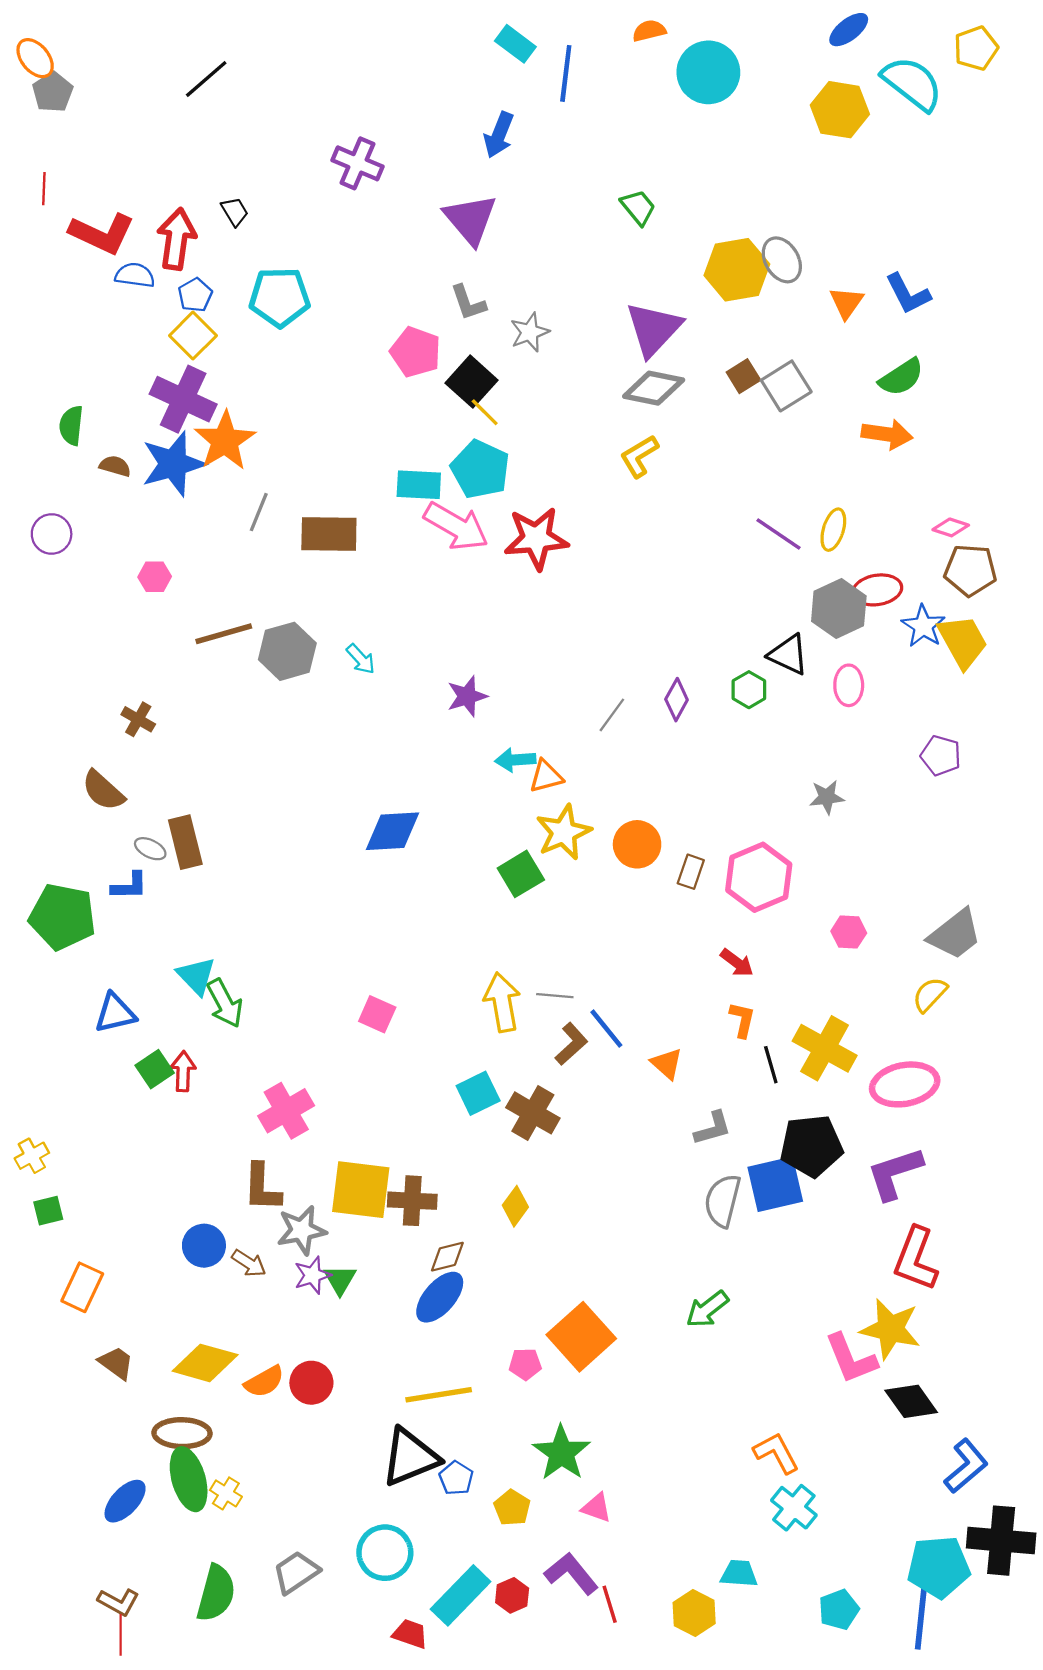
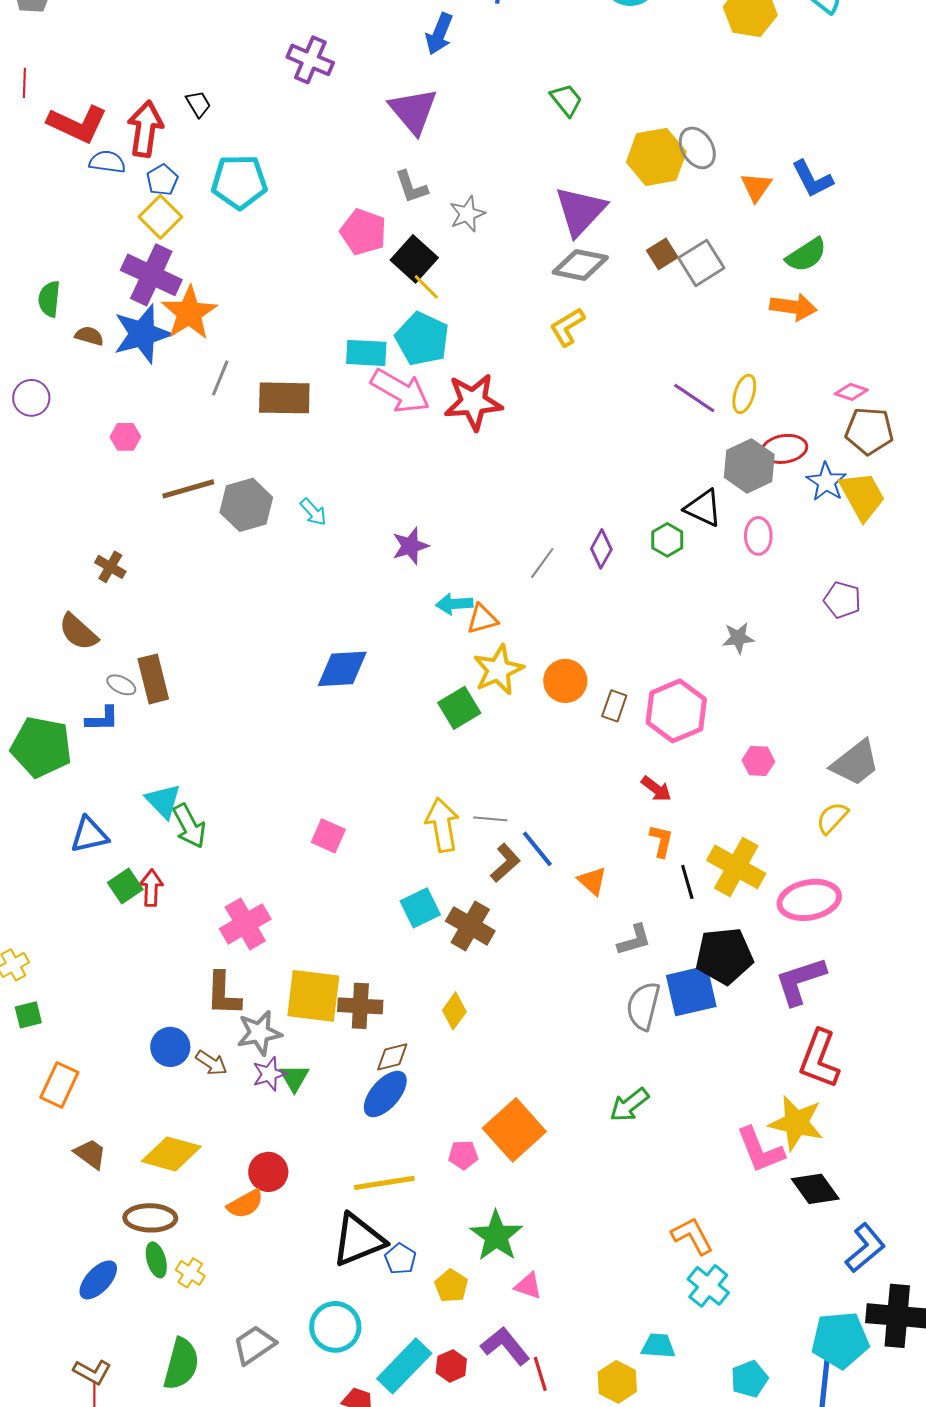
orange semicircle: (264, 1382) -> (245, 1204), moved
green ellipse: (189, 1479) -> (156, 1260), size x0.6

